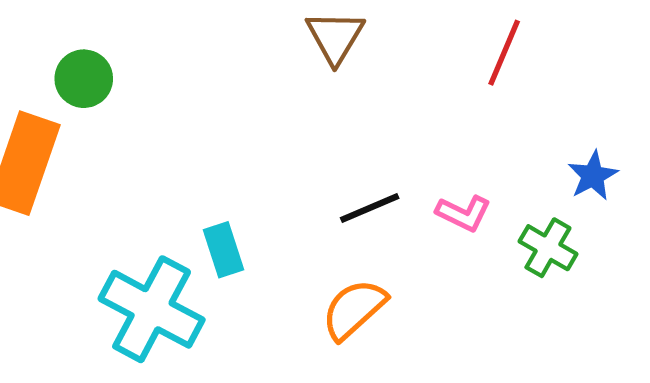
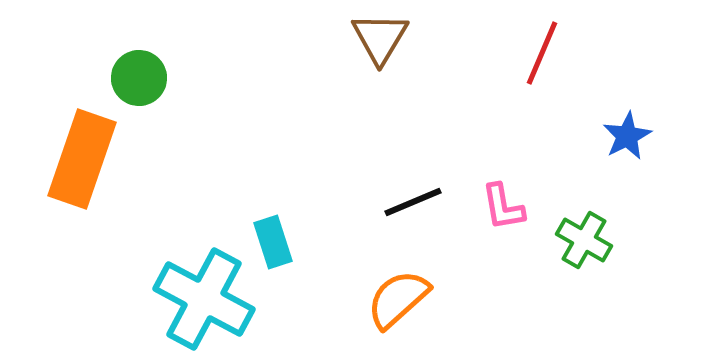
blue star: (593, 176) -> (627, 136), moved
pink L-shape: (463, 213) -> (503, 207), turned 54

